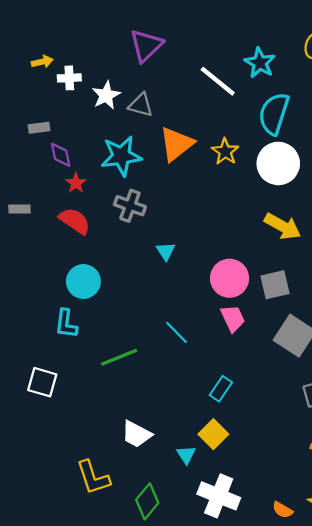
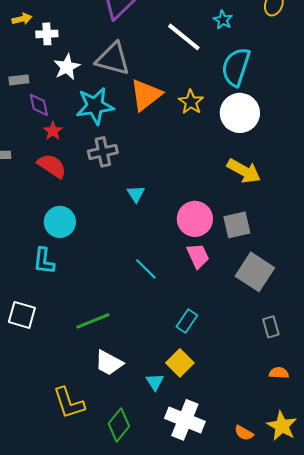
cyan star: (260, 63) -> (223, 20), size x0.7
white star: (106, 95) -> (67, 67), moved
gray triangle: (141, 105) -> (113, 59), size x1.5
gray cross: (130, 206) -> (103, 152), turned -32
green line: (119, 357) -> (93, 321), moved

